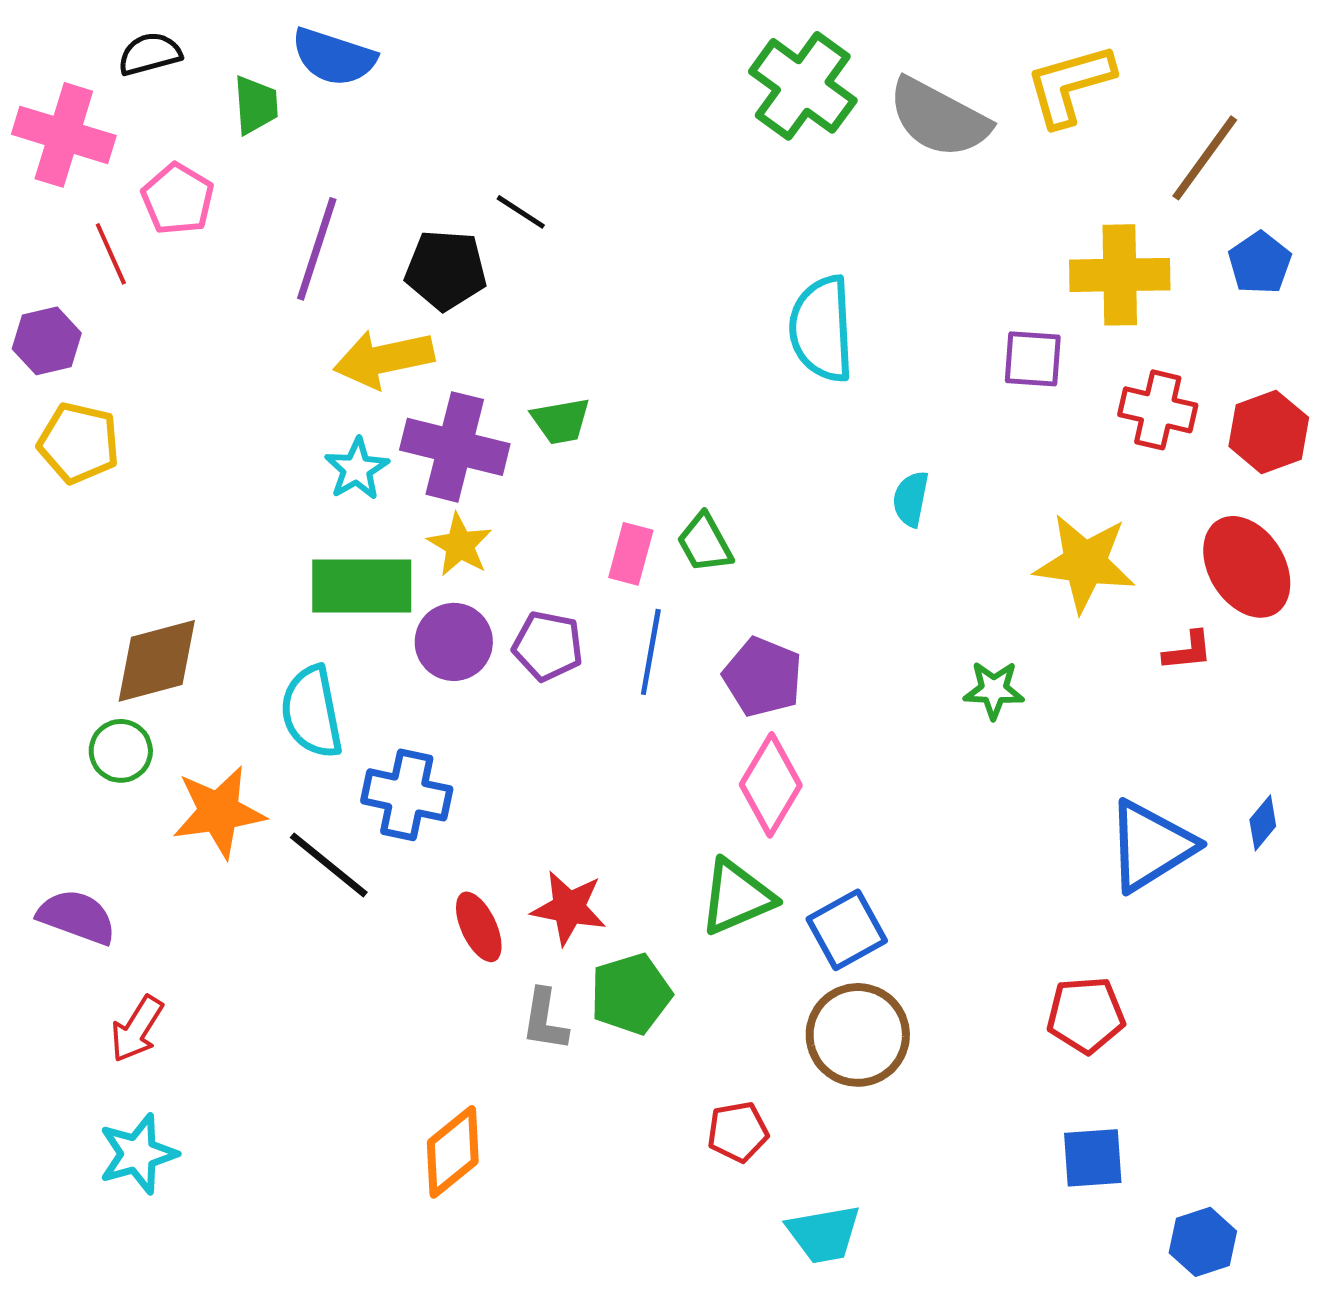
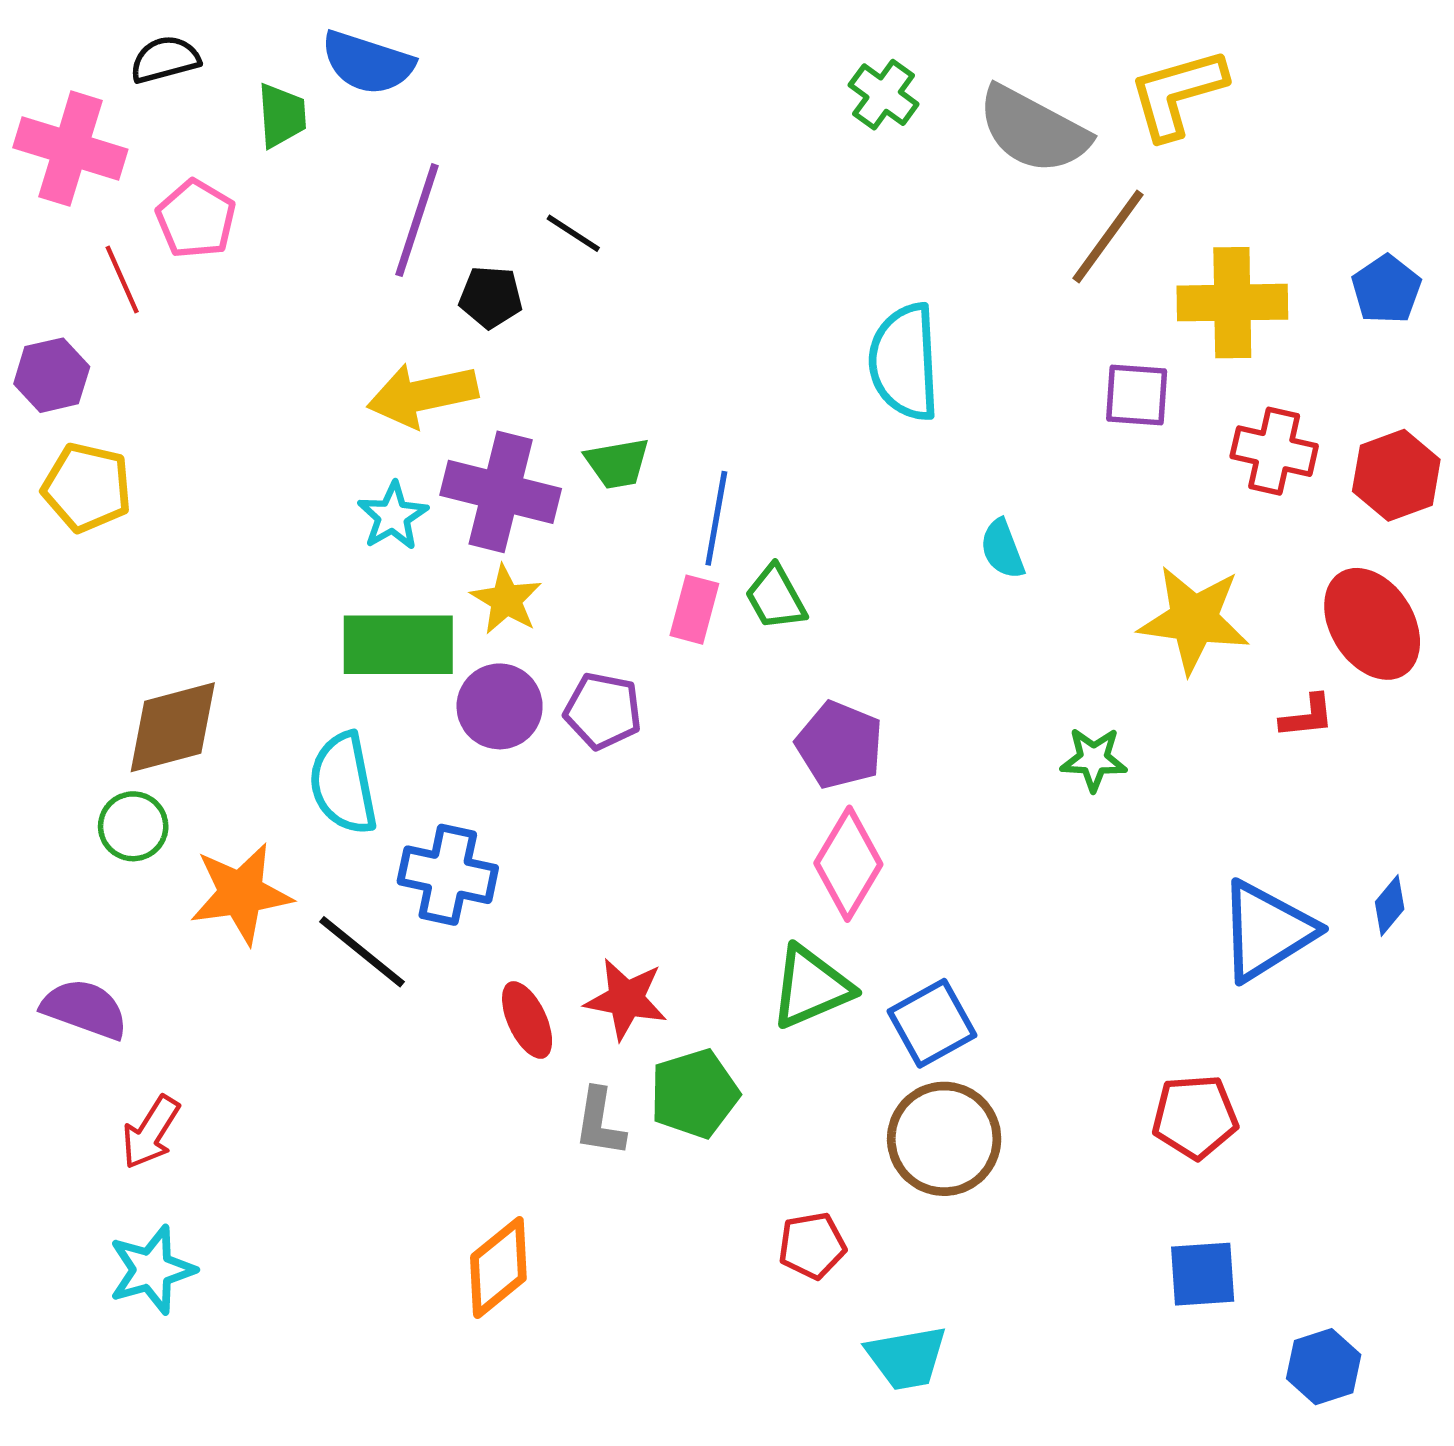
green cross: (803, 86) -> (884, 95), size x0.6
brown line: (1205, 158) -> (1108, 237), moved
purple line: (317, 249) -> (417, 220), moved
black pentagon: (446, 270) -> (491, 297), size x0.7
cyan semicircle: (911, 499) -> (1002, 549), turned -32
blue line: (651, 652) -> (716, 518), moved

